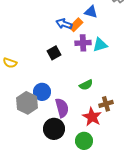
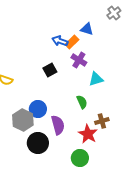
purple cross: (83, 43) -> (79, 60), turned 35
cyan triangle: (100, 45) -> (96, 79), moved
green semicircle: (86, 85) -> (82, 102), turned -88
black circle: (54, 129) -> (38, 143), moved

